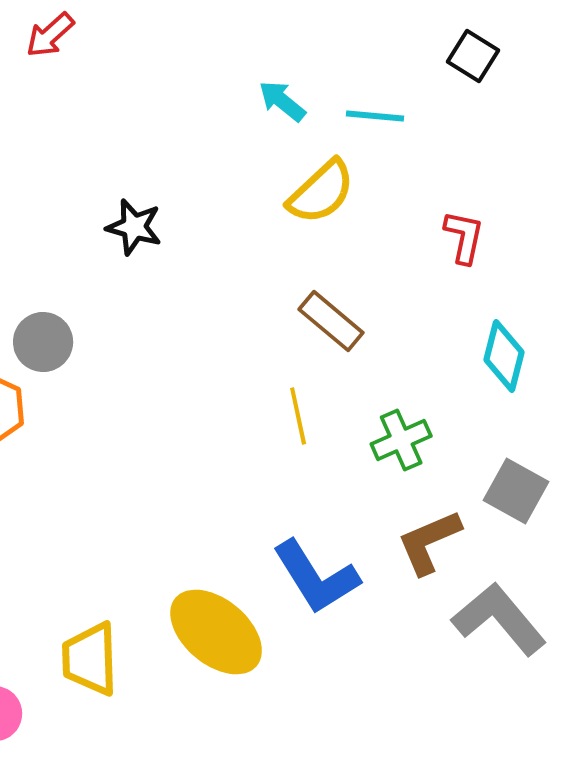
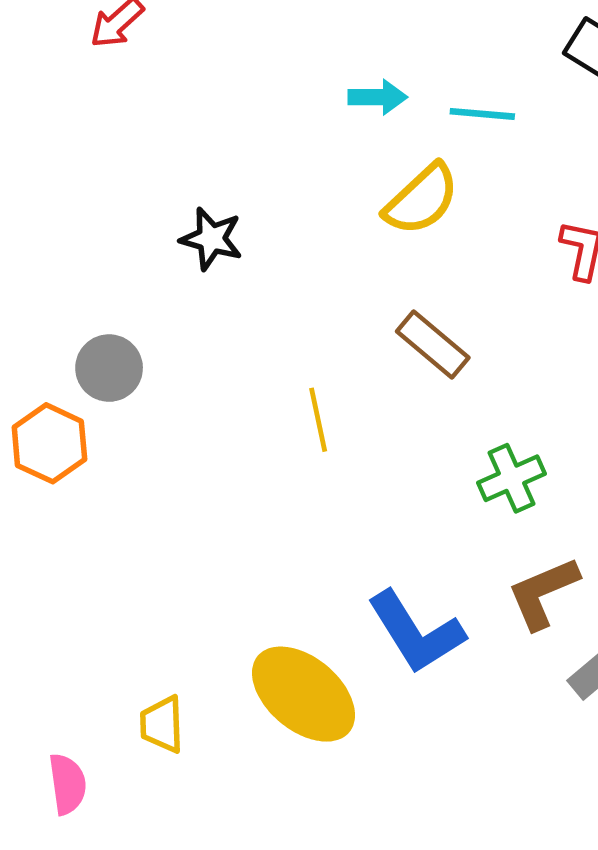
cyan arrow: (282, 101) -> (378, 97), turned 141
yellow line: (298, 416) -> (318, 420), moved
yellow trapezoid: (90, 659) -> (162, 724), size x0.7

